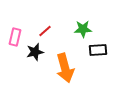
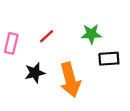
black star: (35, 52) -> (35, 73), moved

